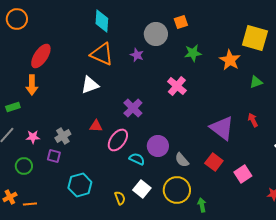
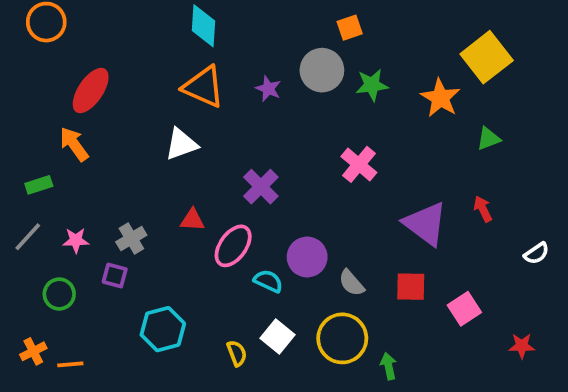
gray circle: (156, 34) -> (322, 70), moved
yellow square: (255, 38) -> (487, 57), turned 36
orange arrow: (32, 85) -> (74, 144), turned 144
pink cross: (177, 86) -> (359, 164), moved
red square: (214, 162) -> (411, 287), turned -36

